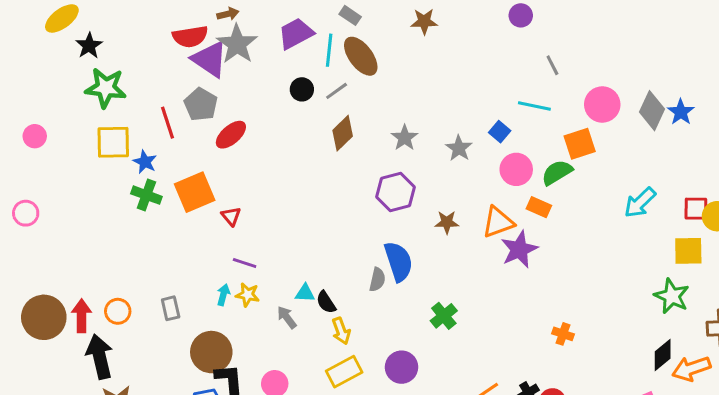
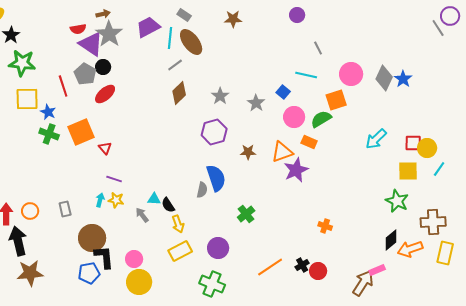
red semicircle: (190, 37) -> (78, 29), size x0.7
black circle: (302, 89) -> (103, 67), moved

